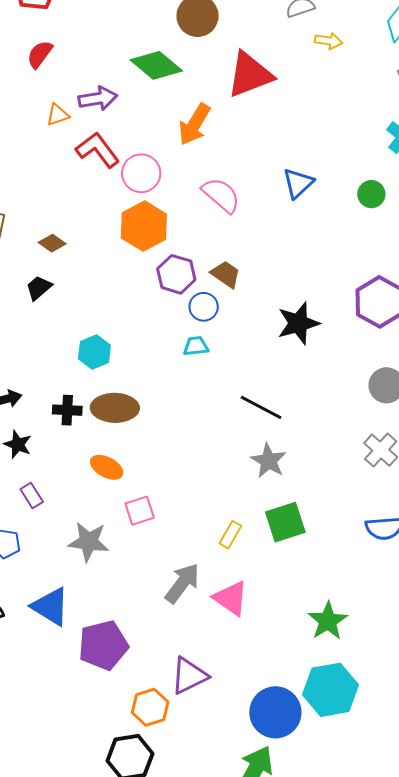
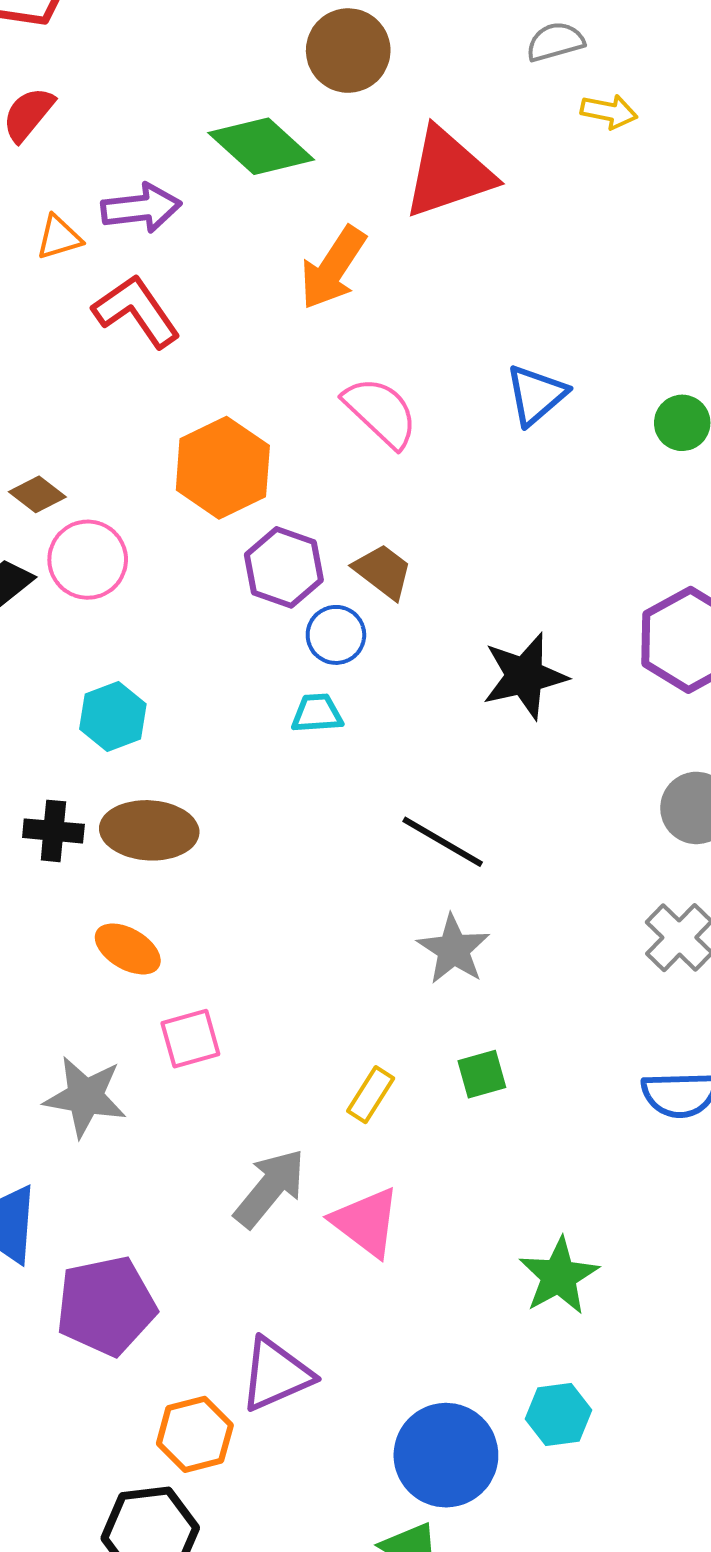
pink circle: (141, 173) -> (88, 560), moved
green square: (285, 522) -> (482, 1074), size x0.6
cyan hexagon: (331, 690) -> (558, 1415), size x0.6

